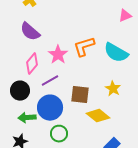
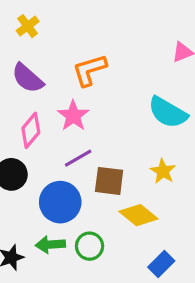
orange L-shape: (84, 47) -> (90, 70), moved
purple line: (50, 81) -> (78, 158), moved
green arrow: (27, 118) -> (50, 244), moved
green circle: (59, 134) -> (90, 246), moved

